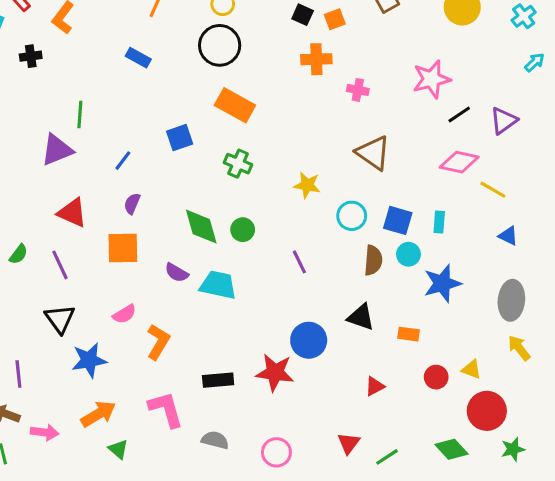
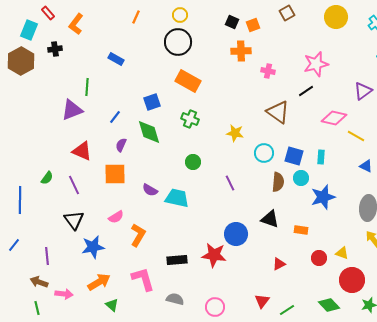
blue rectangle: (138, 58) -> (116, 59), moved
black line: (459, 114) -> (306, 91), moved
green diamond: (201, 227) -> (149, 132), moved

